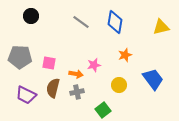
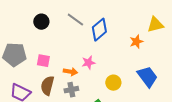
black circle: (31, 16) -> (41, 22), moved
blue diamond: (115, 22) -> (99, 30), moved, turned 40
orange star: (125, 55) -> (136, 42), moved

